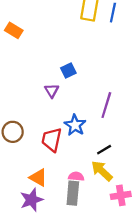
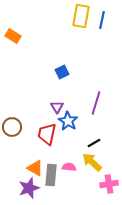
purple triangle: (52, 91) -> (57, 107), moved
gray rectangle: (73, 193) -> (51, 175), moved

